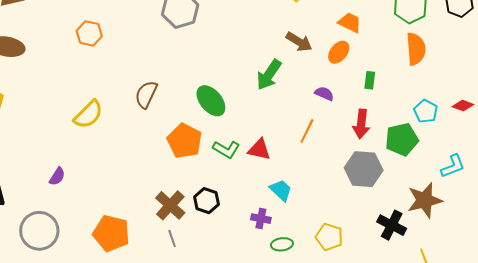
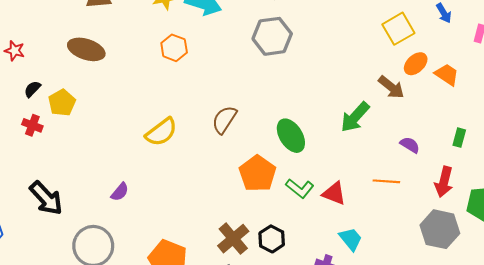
orange ellipse: (339, 52) -> (416, 64), moved
orange line: (307, 131) -> (386, 181), turned 60

